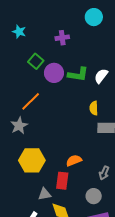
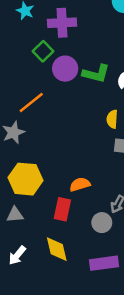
purple cross: (62, 38) -> (62, 23), moved, size x1.5
gray triangle: (45, 194) -> (15, 215), moved
gray circle: (94, 196) -> (102, 223), moved

